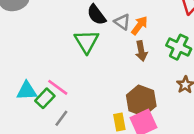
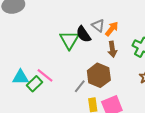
black semicircle: (96, 15) -> (83, 34), moved
brown hexagon: (141, 101) -> (99, 75), moved
gray line: (61, 118) -> (80, 86), moved

